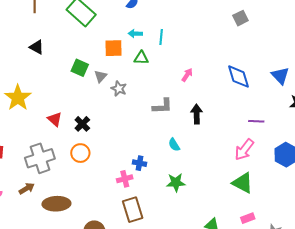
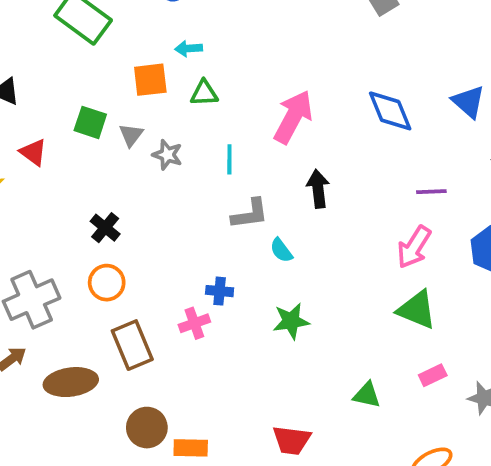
cyan line: (161, 37) -> (229, 159), moved
pink arrow: (187, 75) -> (293, 117), size x2.0
gray L-shape: (162, 106) -> (250, 214), moved
red triangle: (55, 119) -> (33, 152), moved
brown rectangle: (133, 210) -> (132, 345), moved

